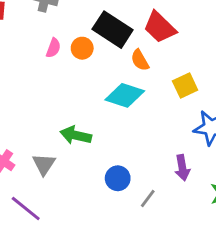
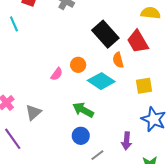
pink semicircle: (53, 48) -> (57, 74), moved
orange circle: (82, 48) -> (78, 65), moved
green arrow: (76, 135) -> (83, 110), moved

